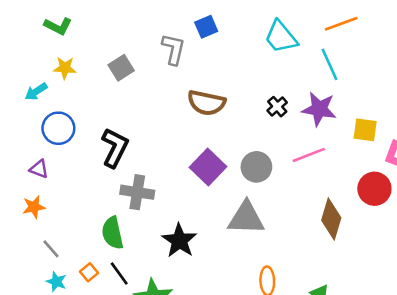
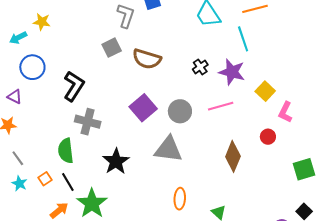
gray square: (121, 68) -> (112, 48), moved
yellow square: (365, 130) -> (265, 91), turned 30
red circle: (374, 189) -> (268, 137), size x0.6

